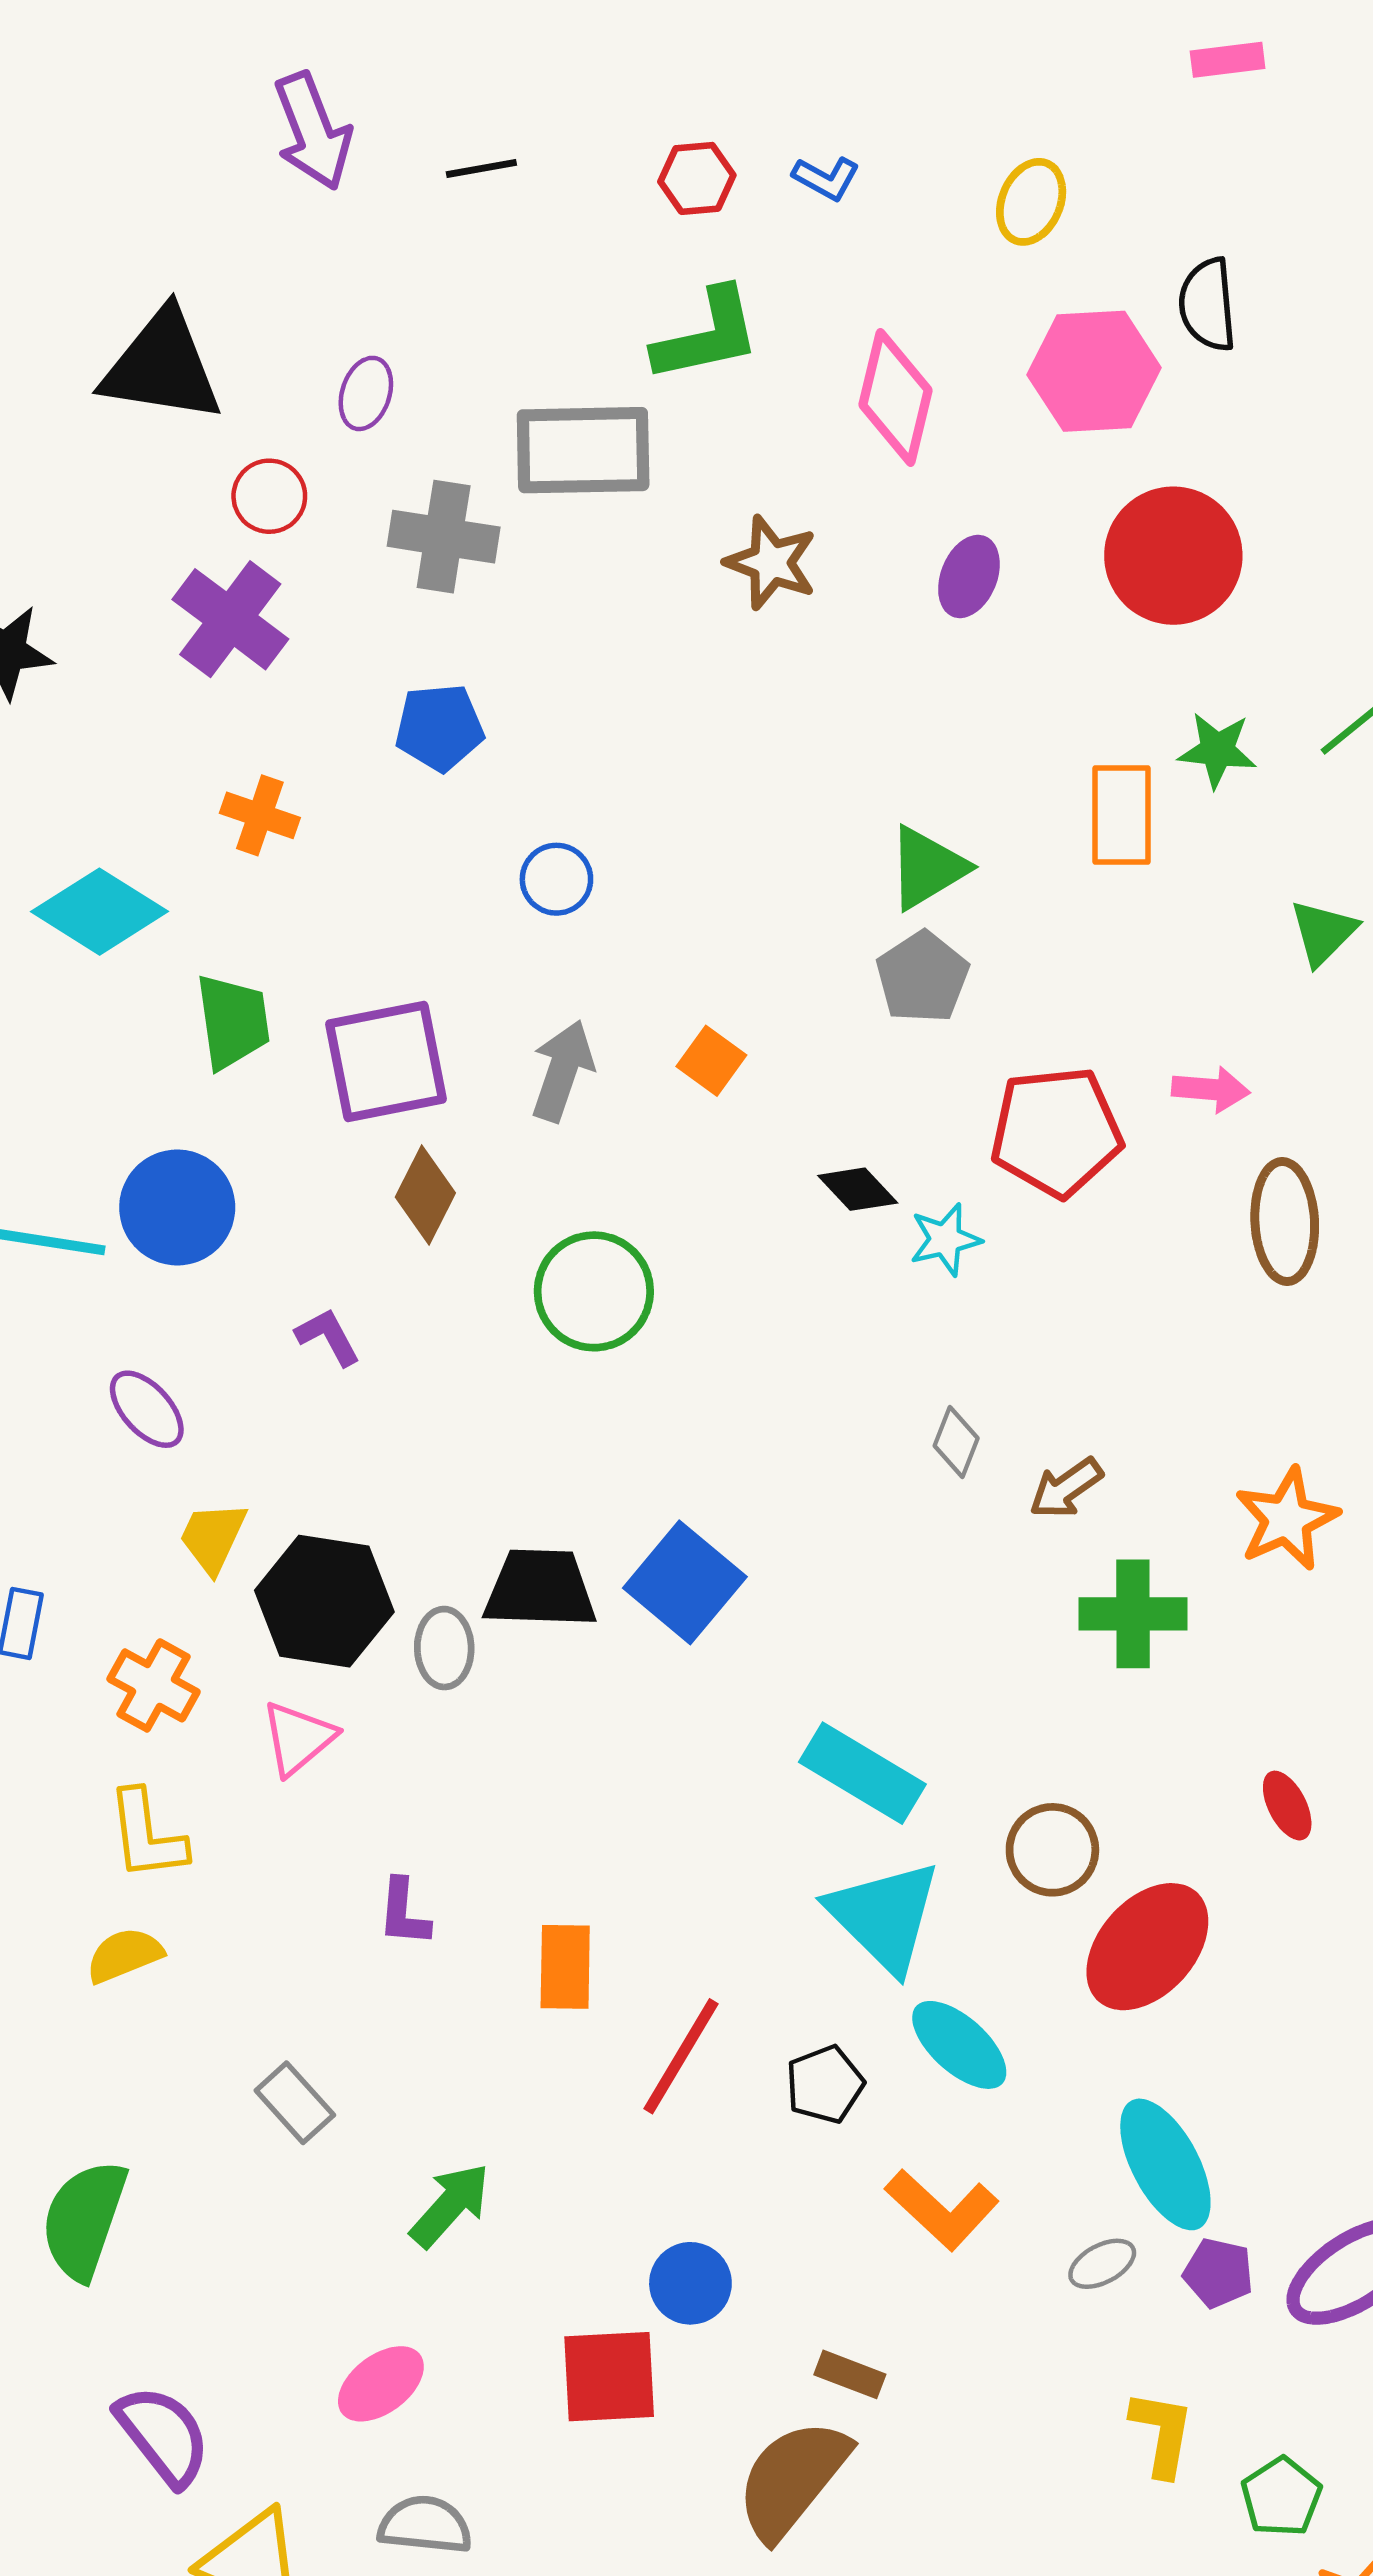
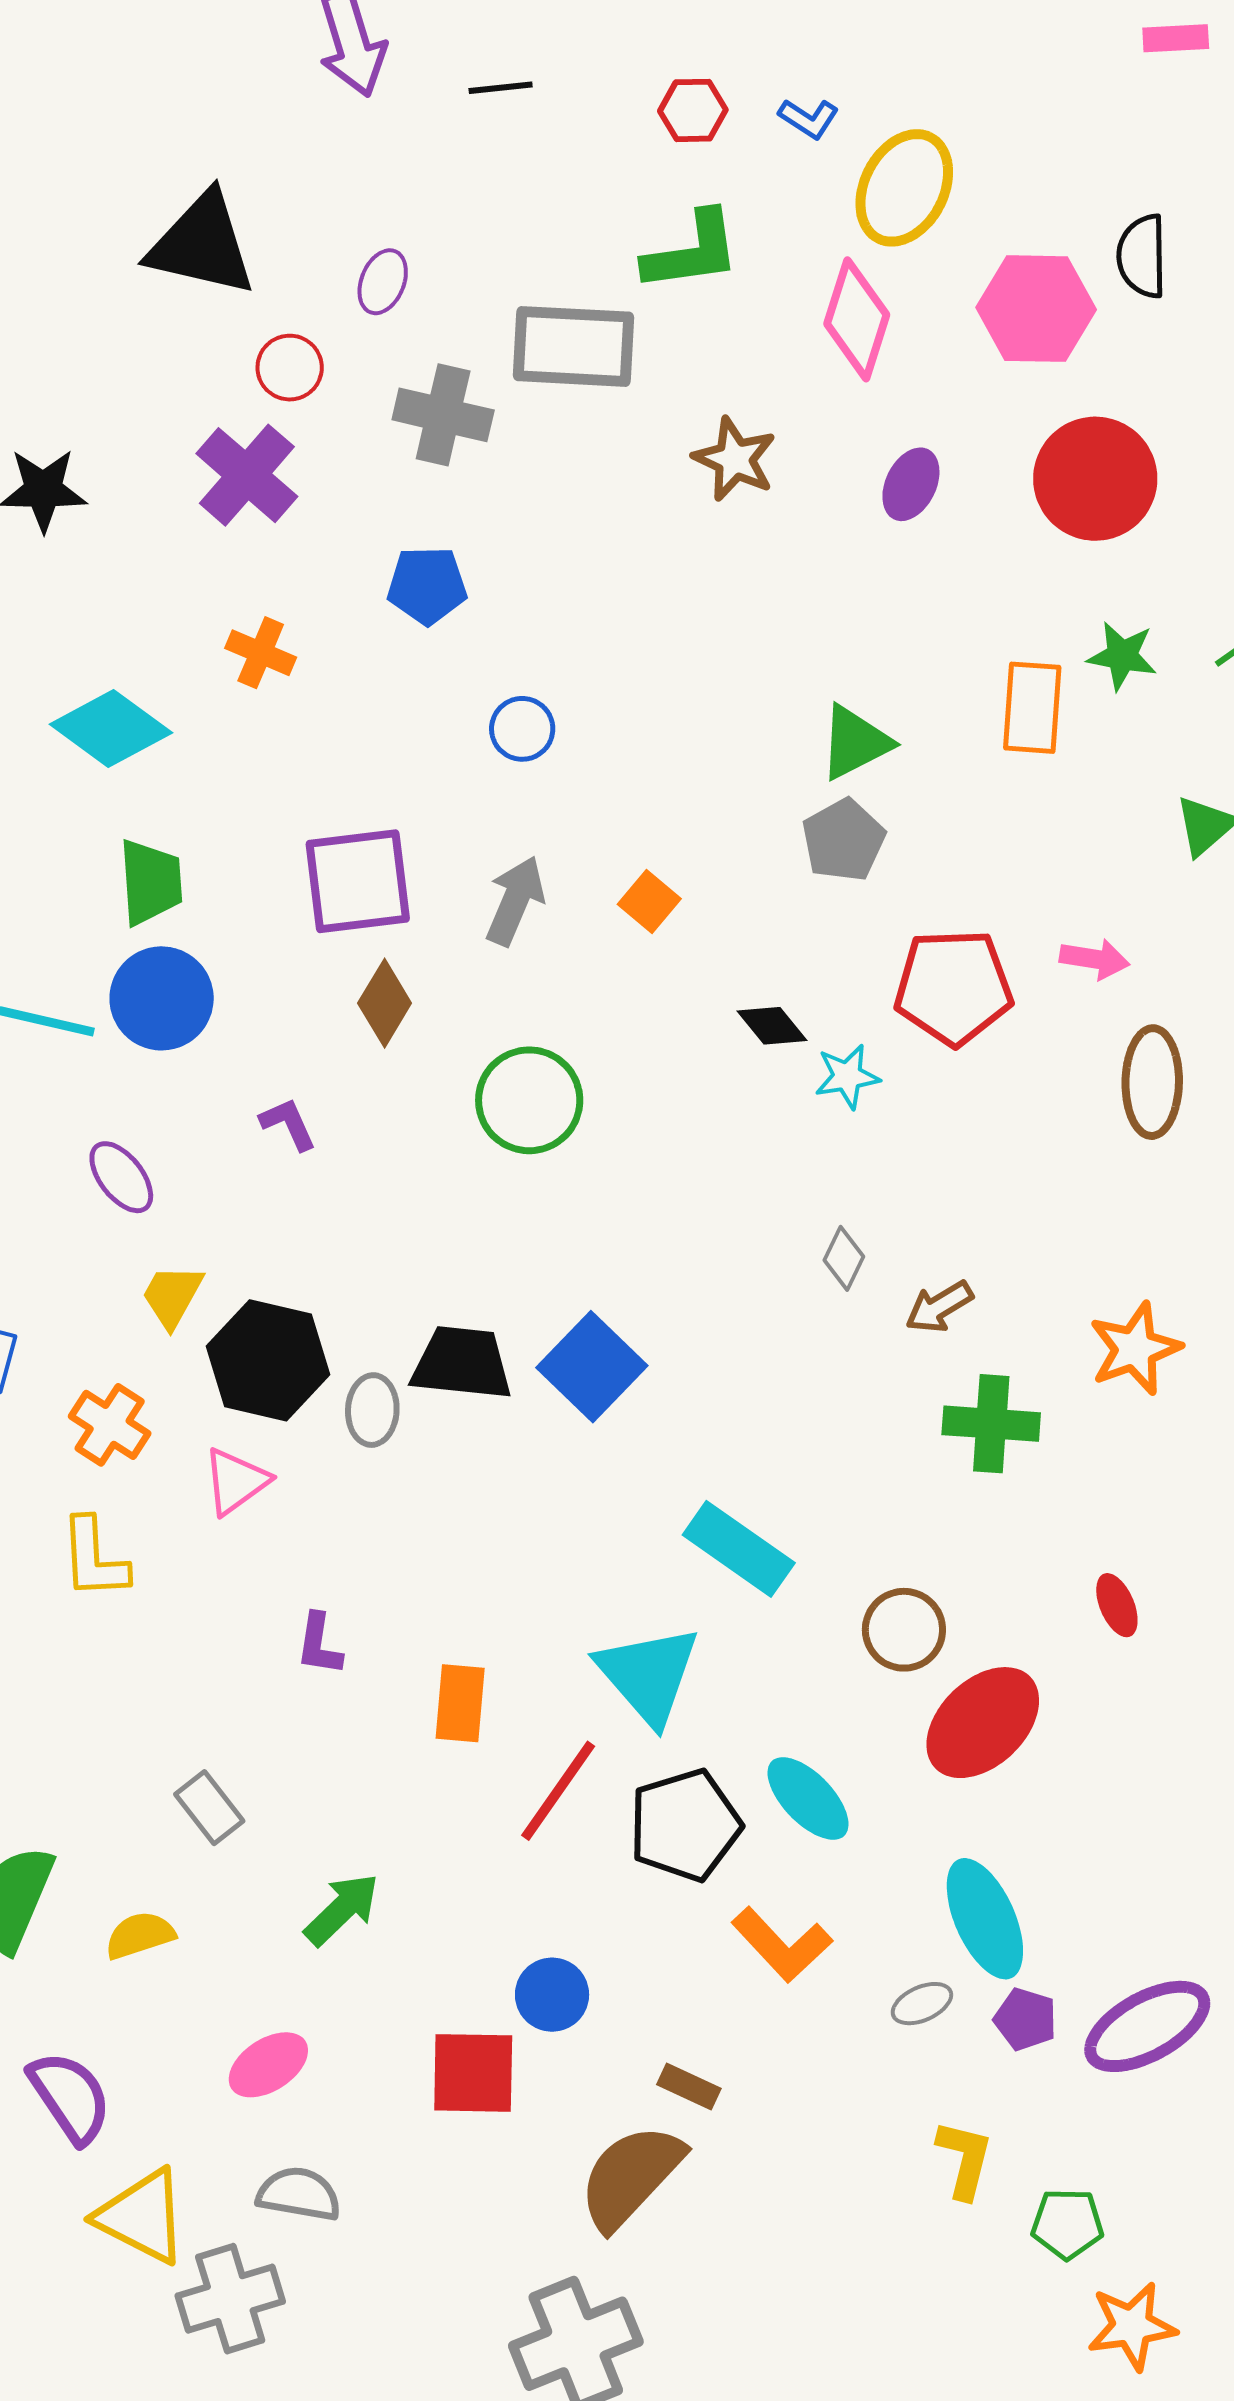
yellow ellipse: (1031, 202) -> (904, 188), moved, size x1.5
green trapezoid: (233, 1021) -> (151, 882), moved
cyan triangle: (884, 1916) -> (648, 1675), moved
yellow semicircle: (124, 1955) -> (140, 1935), moved
black pentagon: (825, 2084) -> (685, 1825), size x1.6
green pentagon: (1281, 2497) -> (1067, 2224), turned 30

